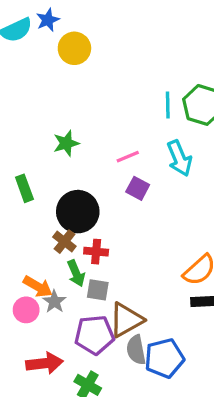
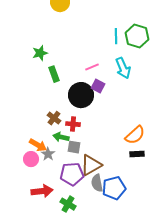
green star: (66, 143) -> (40, 53), moved
green rectangle: (24, 188) -> (54, 74), moved
black circle: (78, 212) -> (81, 95), moved
green arrow: (76, 273) -> (61, 137), turned 126

